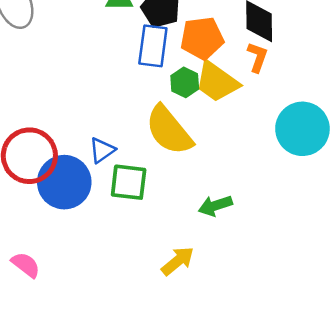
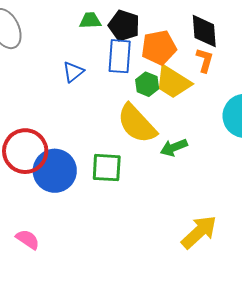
blue triangle: (102, 150) -> (73, 72), moved
green arrow: (215, 206) -> (174, 147), moved
yellow arrow: (178, 261) -> (199, 232), moved, size x1.4

